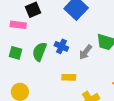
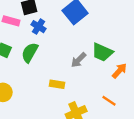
blue cross: (61, 46) -> (39, 27), moved

